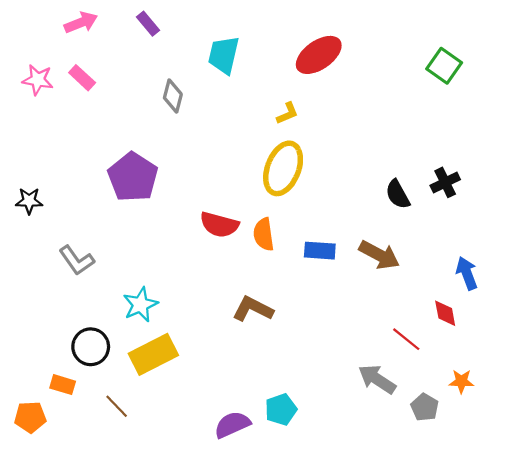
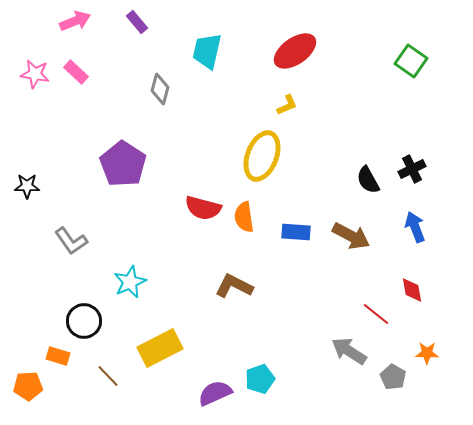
yellow L-shape: (287, 113) -> (287, 105), moved
blue arrow: (467, 273) -> (415, 227), moved
yellow rectangle: (153, 354) -> (160, 348), moved

